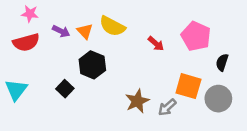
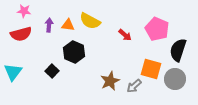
purple arrow: (61, 31) -> (49, 25), turned -112
orange triangle: (85, 31) -> (68, 25), turned -40
black semicircle: (222, 62) -> (178, 50), size x1.6

